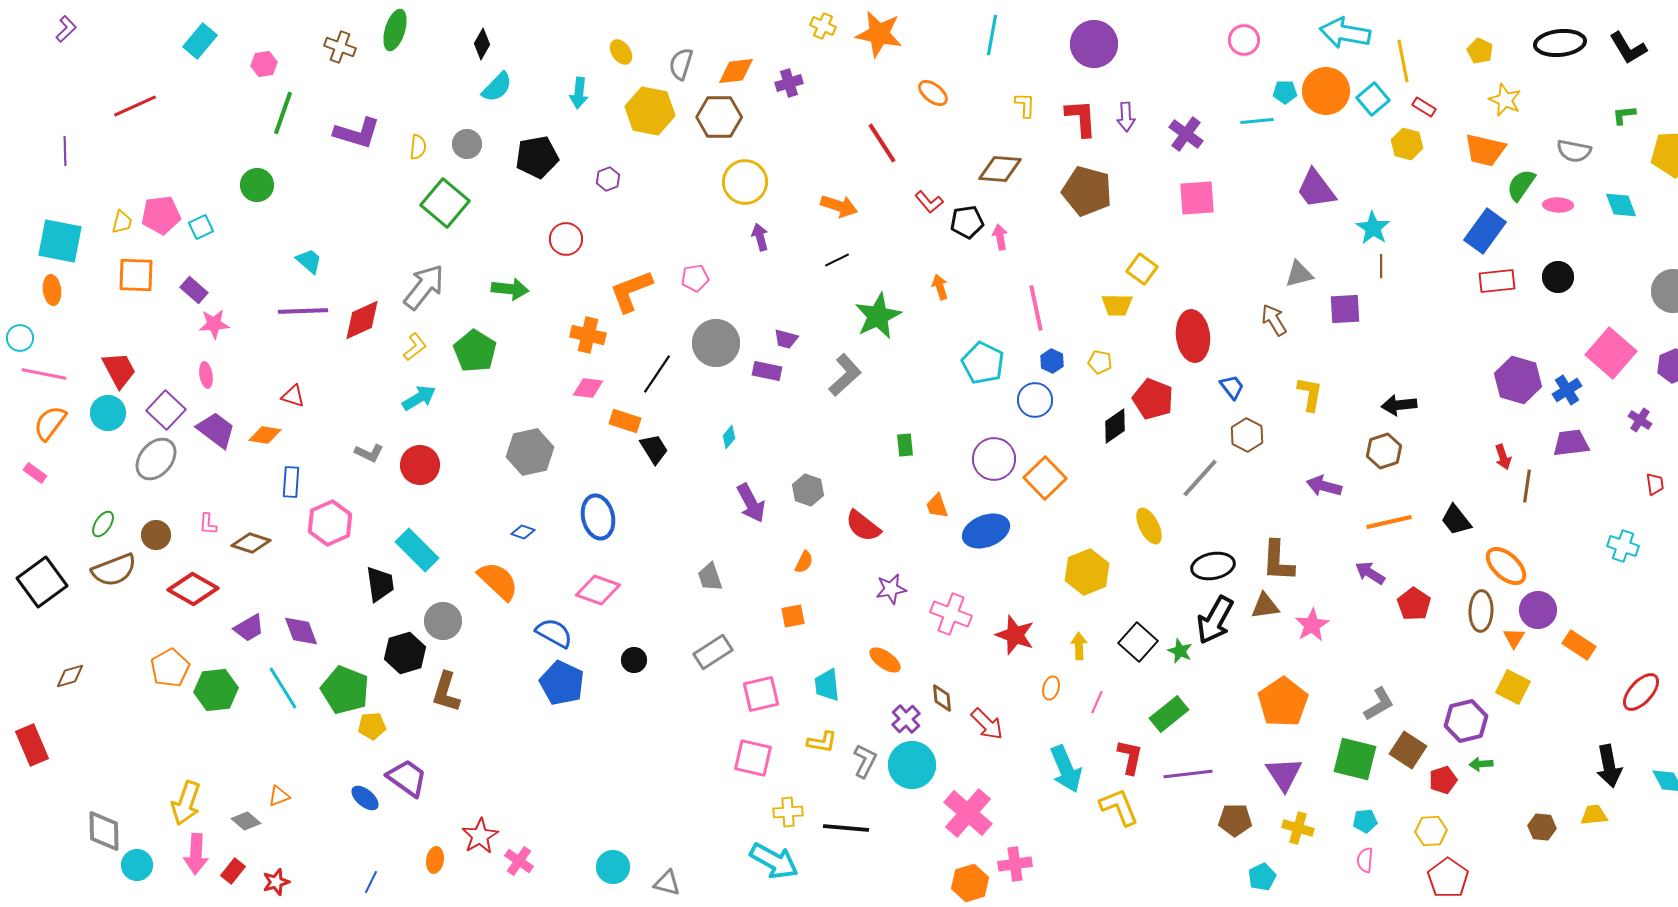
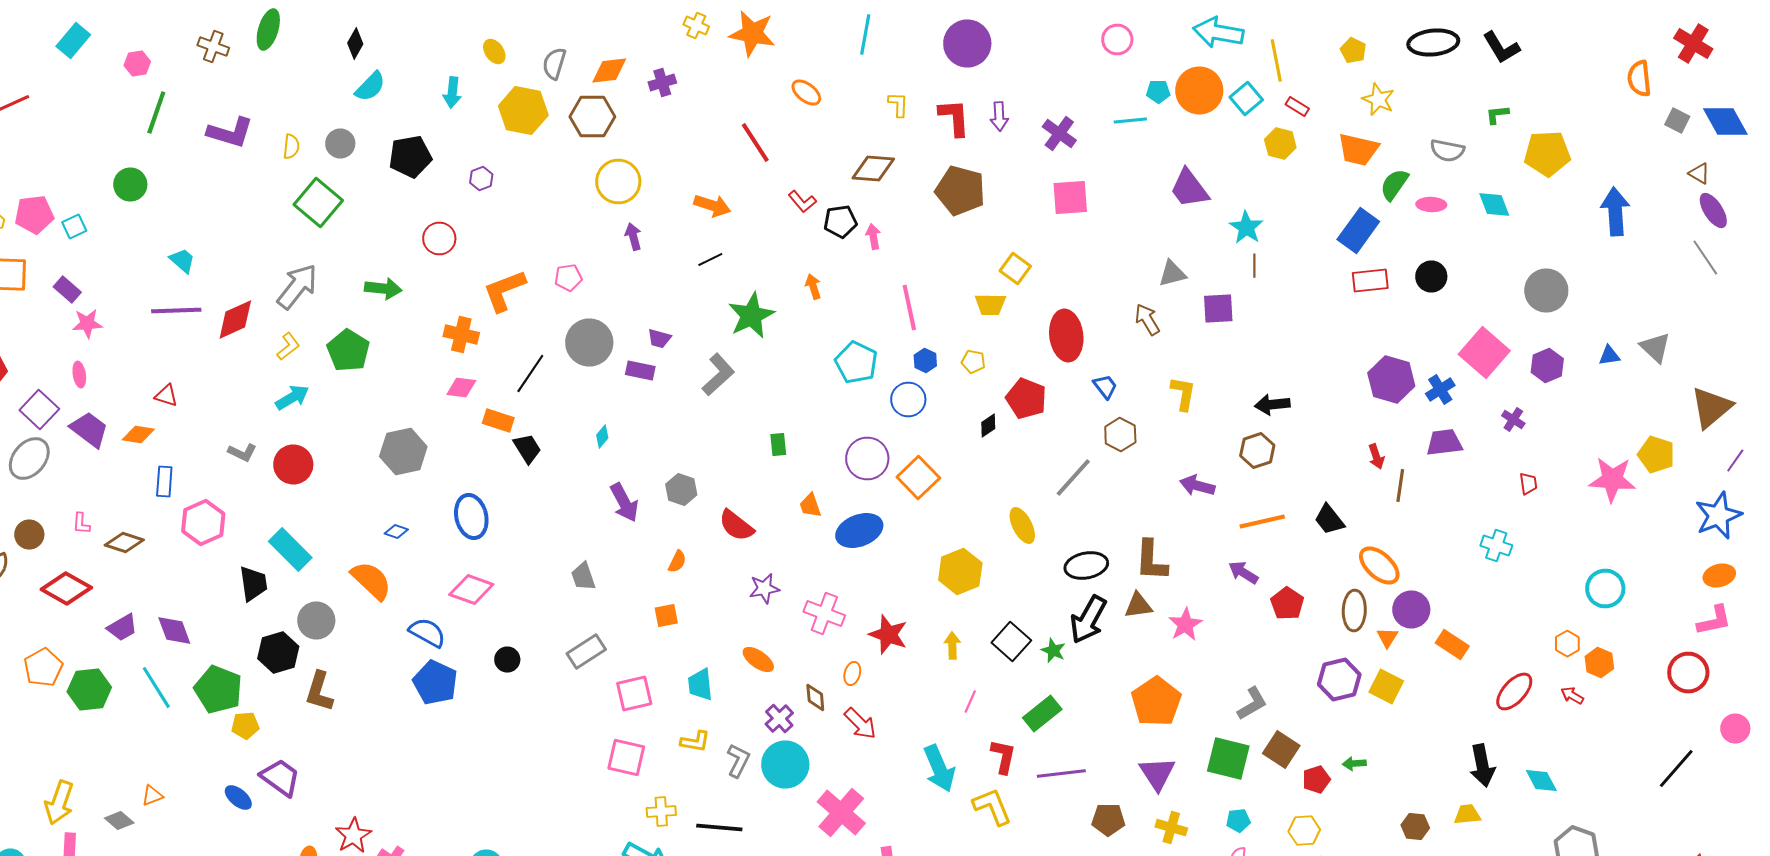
black diamond: (1115, 426) -> (988, 426), size x0.7
orange ellipse: (1051, 688) -> (852, 674), moved
purple hexagon: (1466, 721) -> (1339, 680), moved

